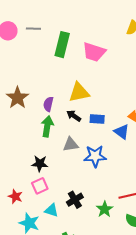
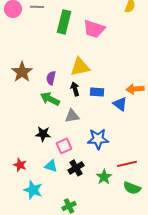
black arrow: (74, 116) -> (75, 89), turned 40
green arrow: (47, 126) -> (50, 99), turned -72
blue star: (95, 156) -> (98, 139), moved
pink square: (40, 186) -> (64, 146), moved
cyan triangle: (51, 210) -> (51, 166), moved

